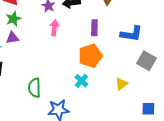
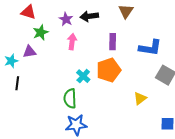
green star: (13, 19) -> (41, 32), moved
cyan cross: (81, 81) -> (83, 76), moved
green semicircle: (34, 88) -> (70, 98), moved

